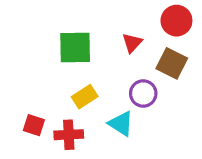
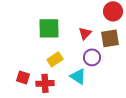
red triangle: (132, 43) -> (85, 33), moved
brown square: (172, 63) -> (110, 38), turned -36

